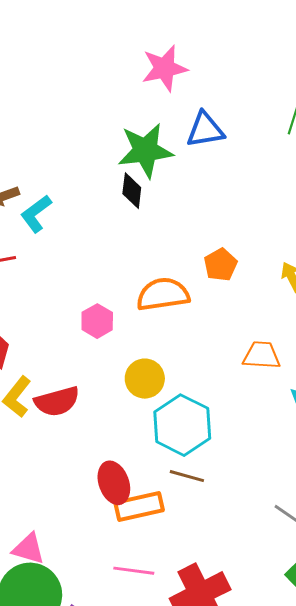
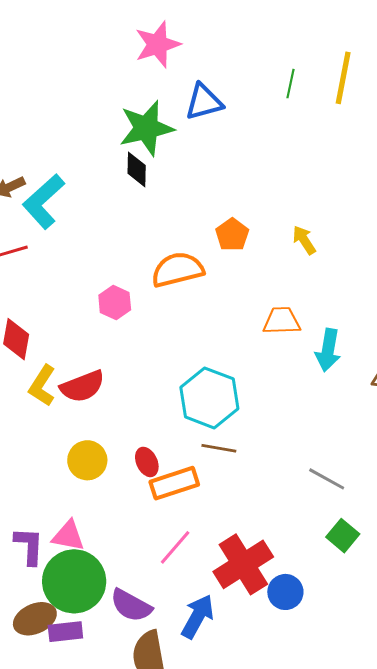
cyan L-shape: (36, 214) -> (44, 201), size x1.4
yellow circle: (145, 379) -> (87, 460), moved
red ellipse: (114, 483) -> (147, 462), size x0.7
pink line: (134, 571) -> (175, 547), turned -51

